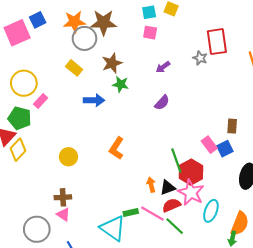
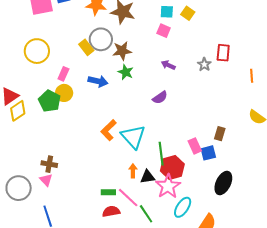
gray circle: (84, 38) -> (101, 39), moved
red rectangle: (217, 42) -> (223, 53), size x0.7
purple arrow: (163, 67) -> (168, 65), turned 48
pink rectangle: (41, 101) -> (63, 74), moved, turned -32
green pentagon: (20, 118) -> (50, 101), moved
yellow circle: (68, 157) -> (64, 93), moved
red semicircle: (171, 205) -> (111, 211), moved
cyan triangle: (113, 228) -> (133, 137), moved

